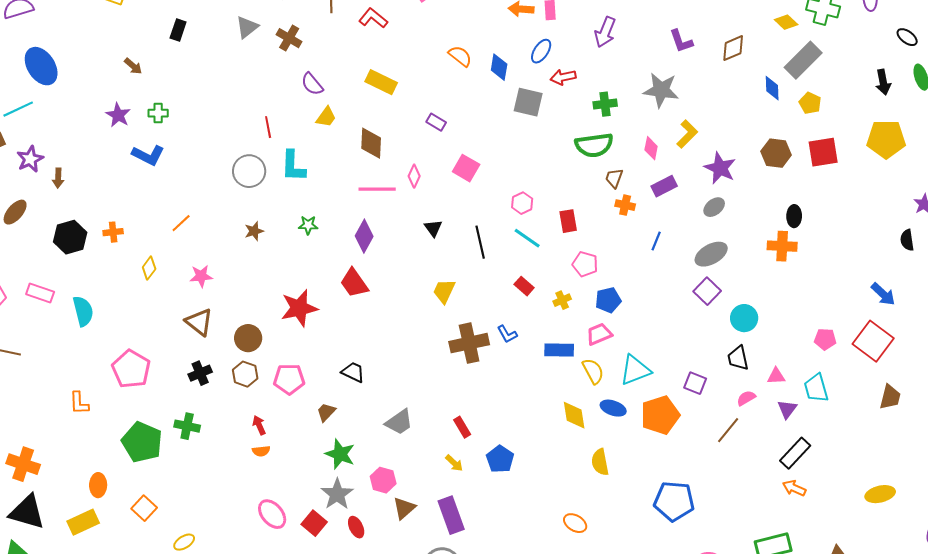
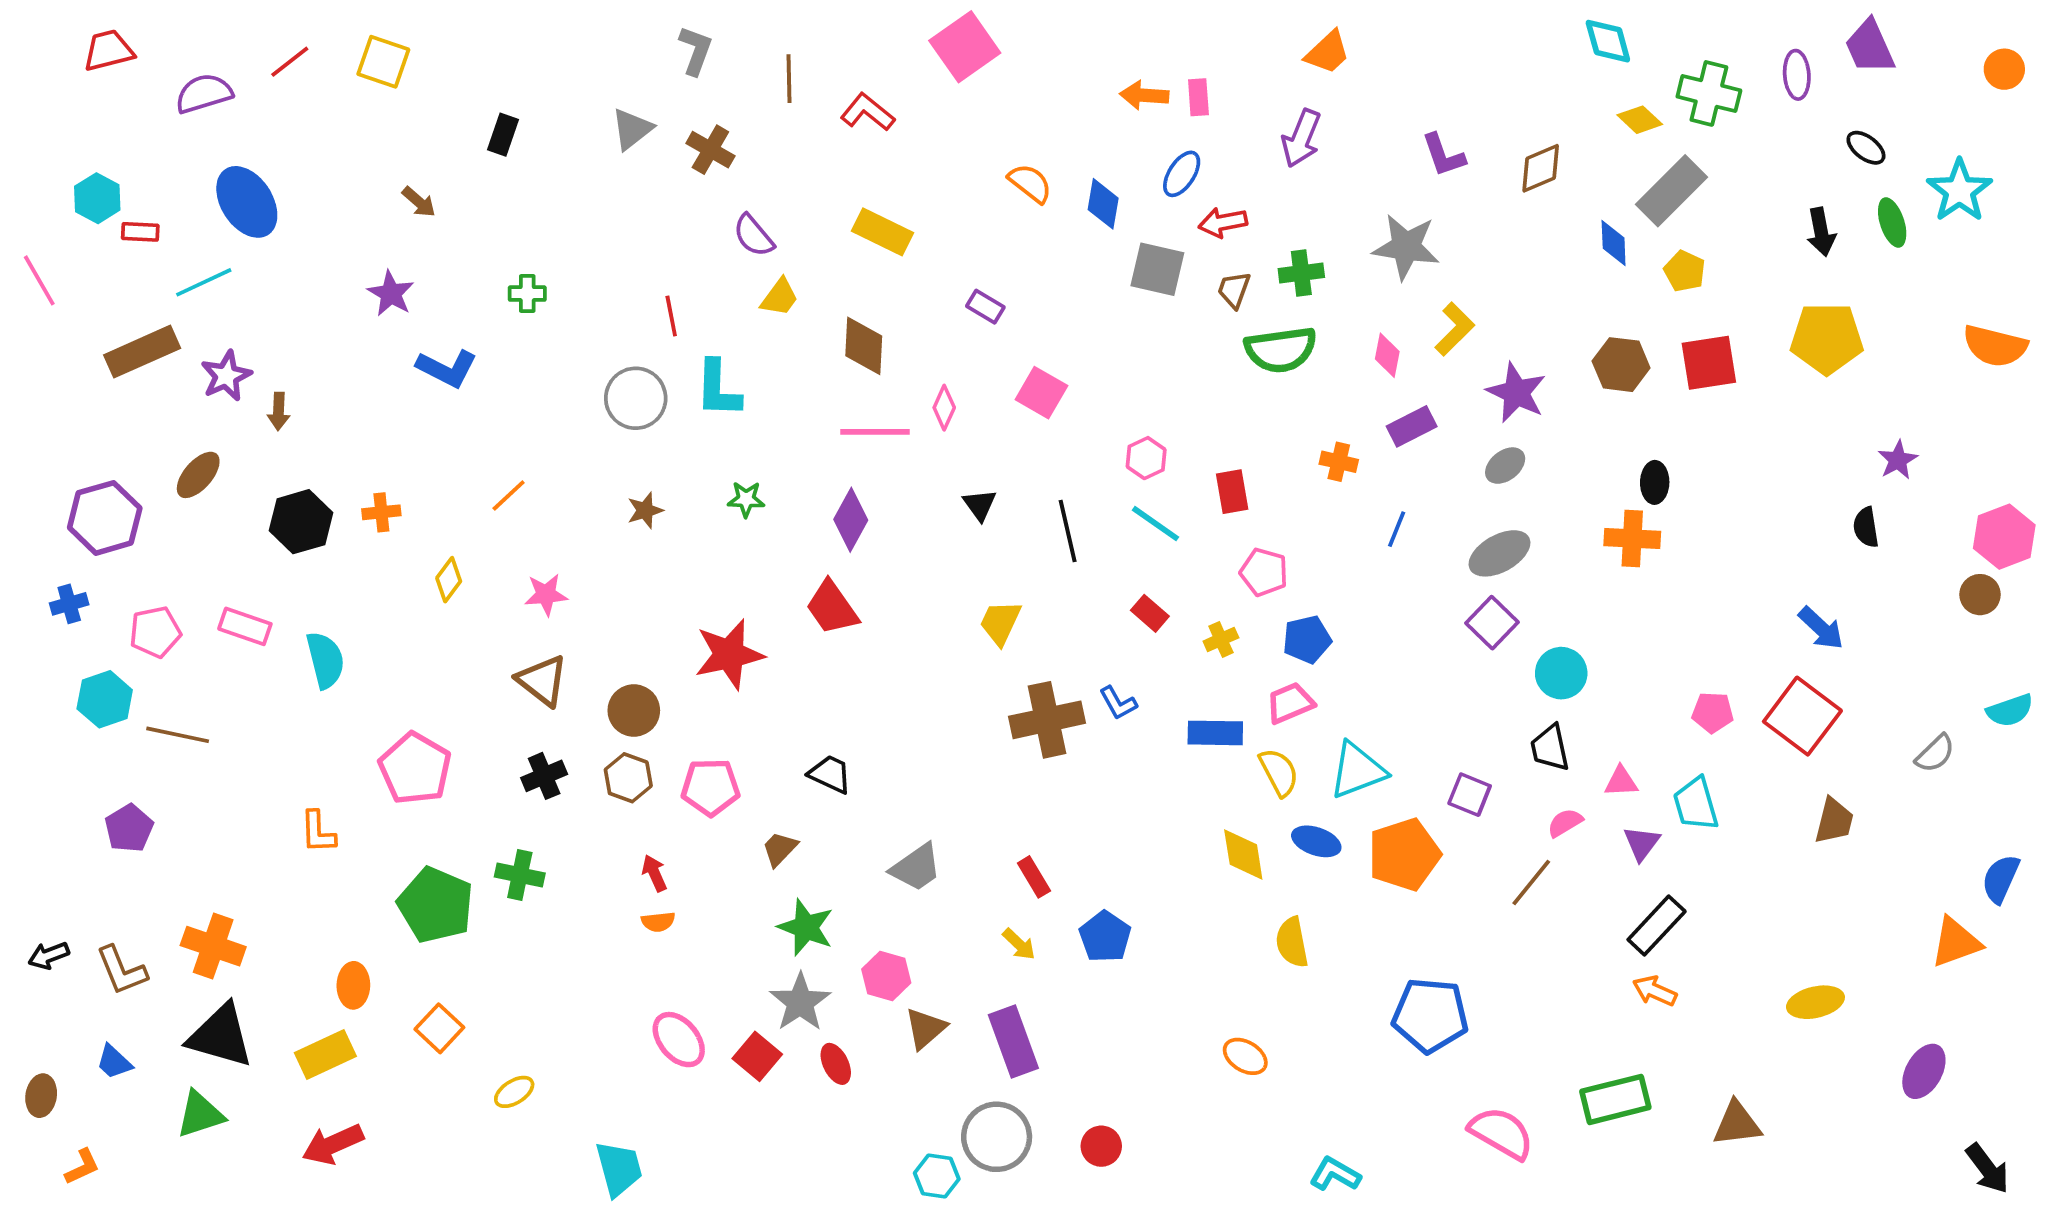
green cross: (158, 113) -> (527, 294), moved
brown trapezoid: (614, 178) -> (1234, 290), moved

